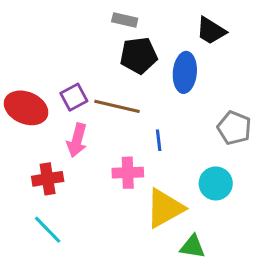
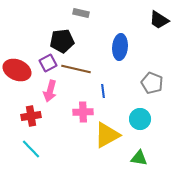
black trapezoid: (211, 31) -> (159, 20), moved
black pentagon: (139, 55) -> (62, 41), moved
green triangle: (193, 247) -> (139, 158), moved

